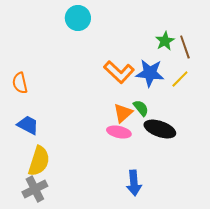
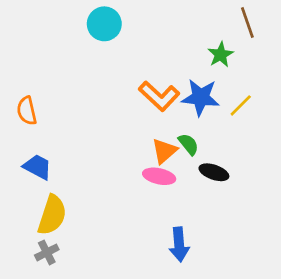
brown line: (185, 47) -> (247, 23), moved
black ellipse: (160, 129) -> (214, 172), size x0.7
gray cross: (35, 189) -> (47, 252), size x0.7

